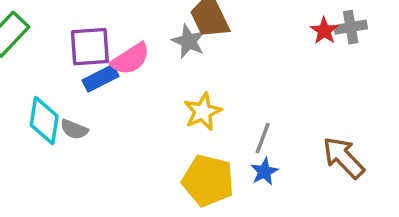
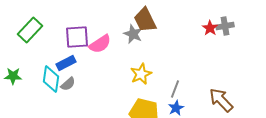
blue rectangle: (101, 78) -> (66, 63), moved
gray semicircle: (74, 129) -> (68, 84), turned -63

